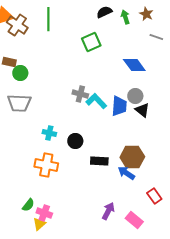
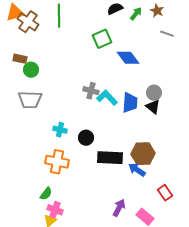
green arrow: (125, 17) -> (136, 14), turned 56
blue diamond: (134, 65) -> (128, 58), moved
gray circle: (135, 96) -> (154, 93), moved
black rectangle: (99, 161) -> (110, 158), size x1.4
green semicircle: (28, 205) -> (46, 194), moved

